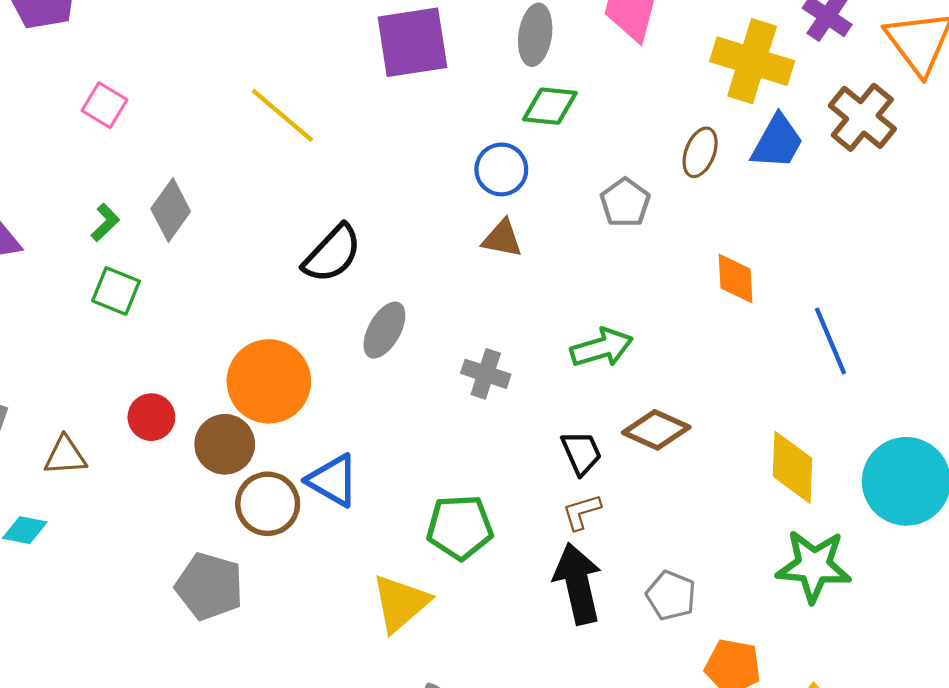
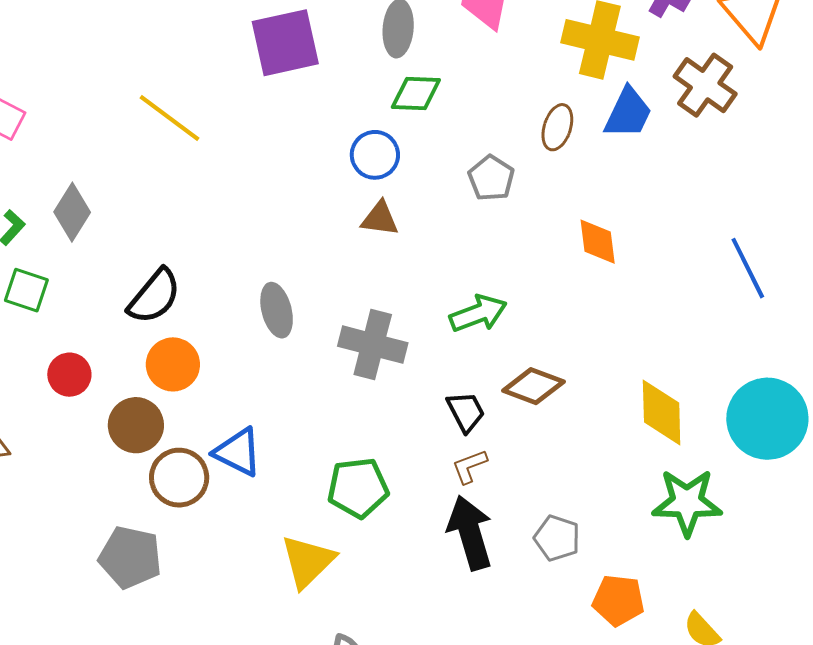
black semicircle: (332, 254) -> (154, 296), moved
gray ellipse: (384, 330) -> (277, 310), turned -40
blue line: (830, 341) -> (748, 268), moved
gray cross: (486, 374) -> (373, 345), size x1.5
orange circle: (269, 381) -> (173, 364), size x0.7
red circle: (151, 417) -> (69, 375), moved

